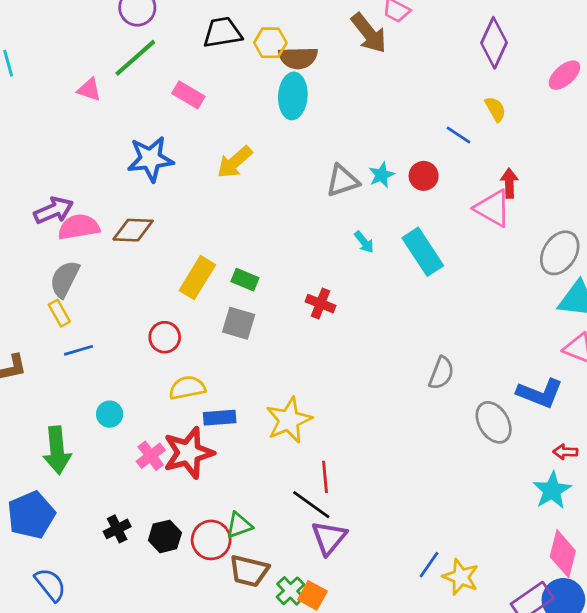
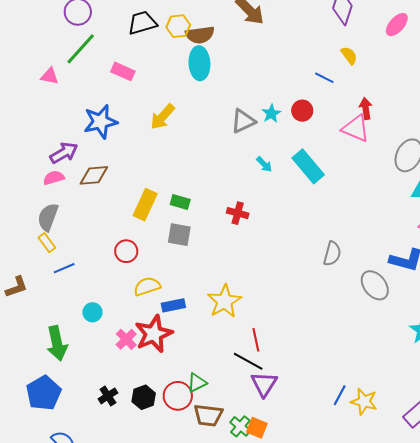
purple arrow: (54, 210) -> (64, 153), moved
pink semicircle: (79, 227) -> (54, 178), size x0.7

